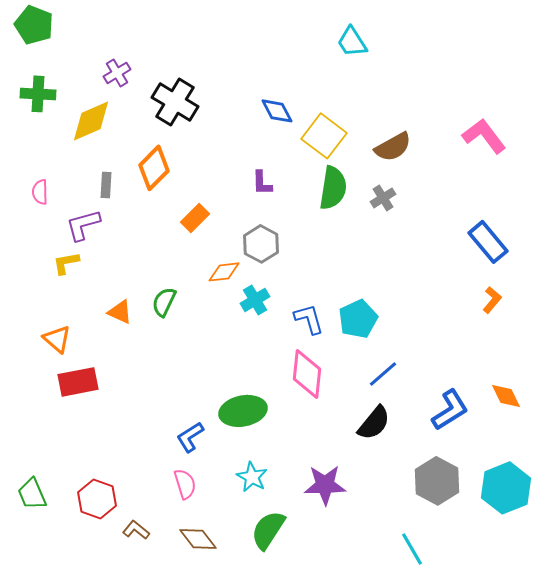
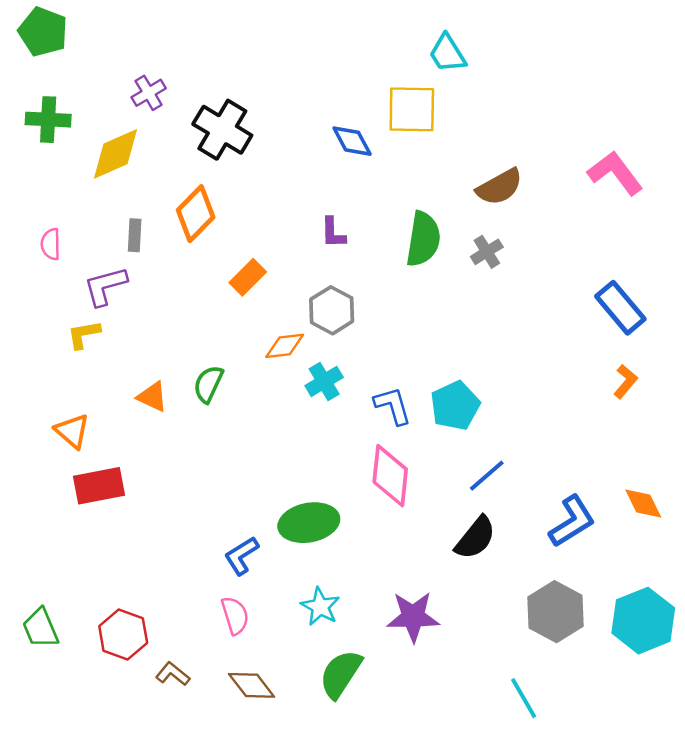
yellow square: (324, 136) -> (412, 109), moved, turned -36

